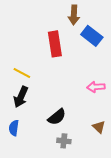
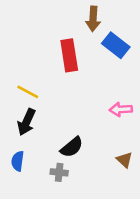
gray cross: (64, 141) -> (59, 172), moved

